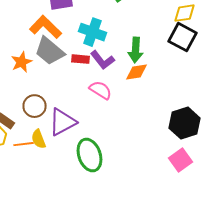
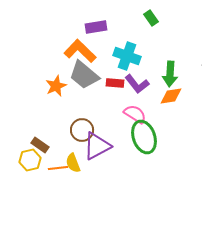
brown circle: (34, 106) -> (82, 130), moved
green ellipse: (90, 155) -> (144, 137), moved

